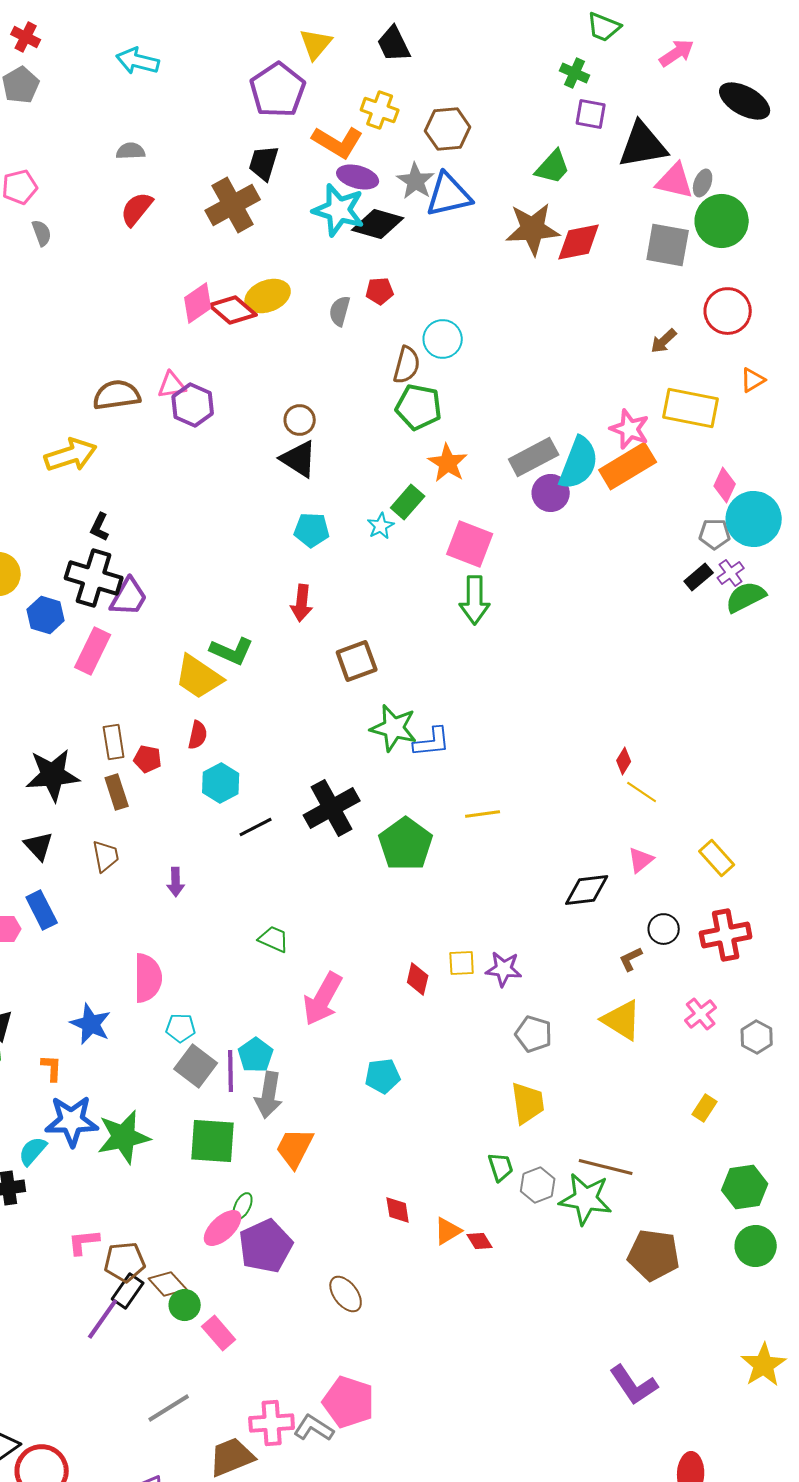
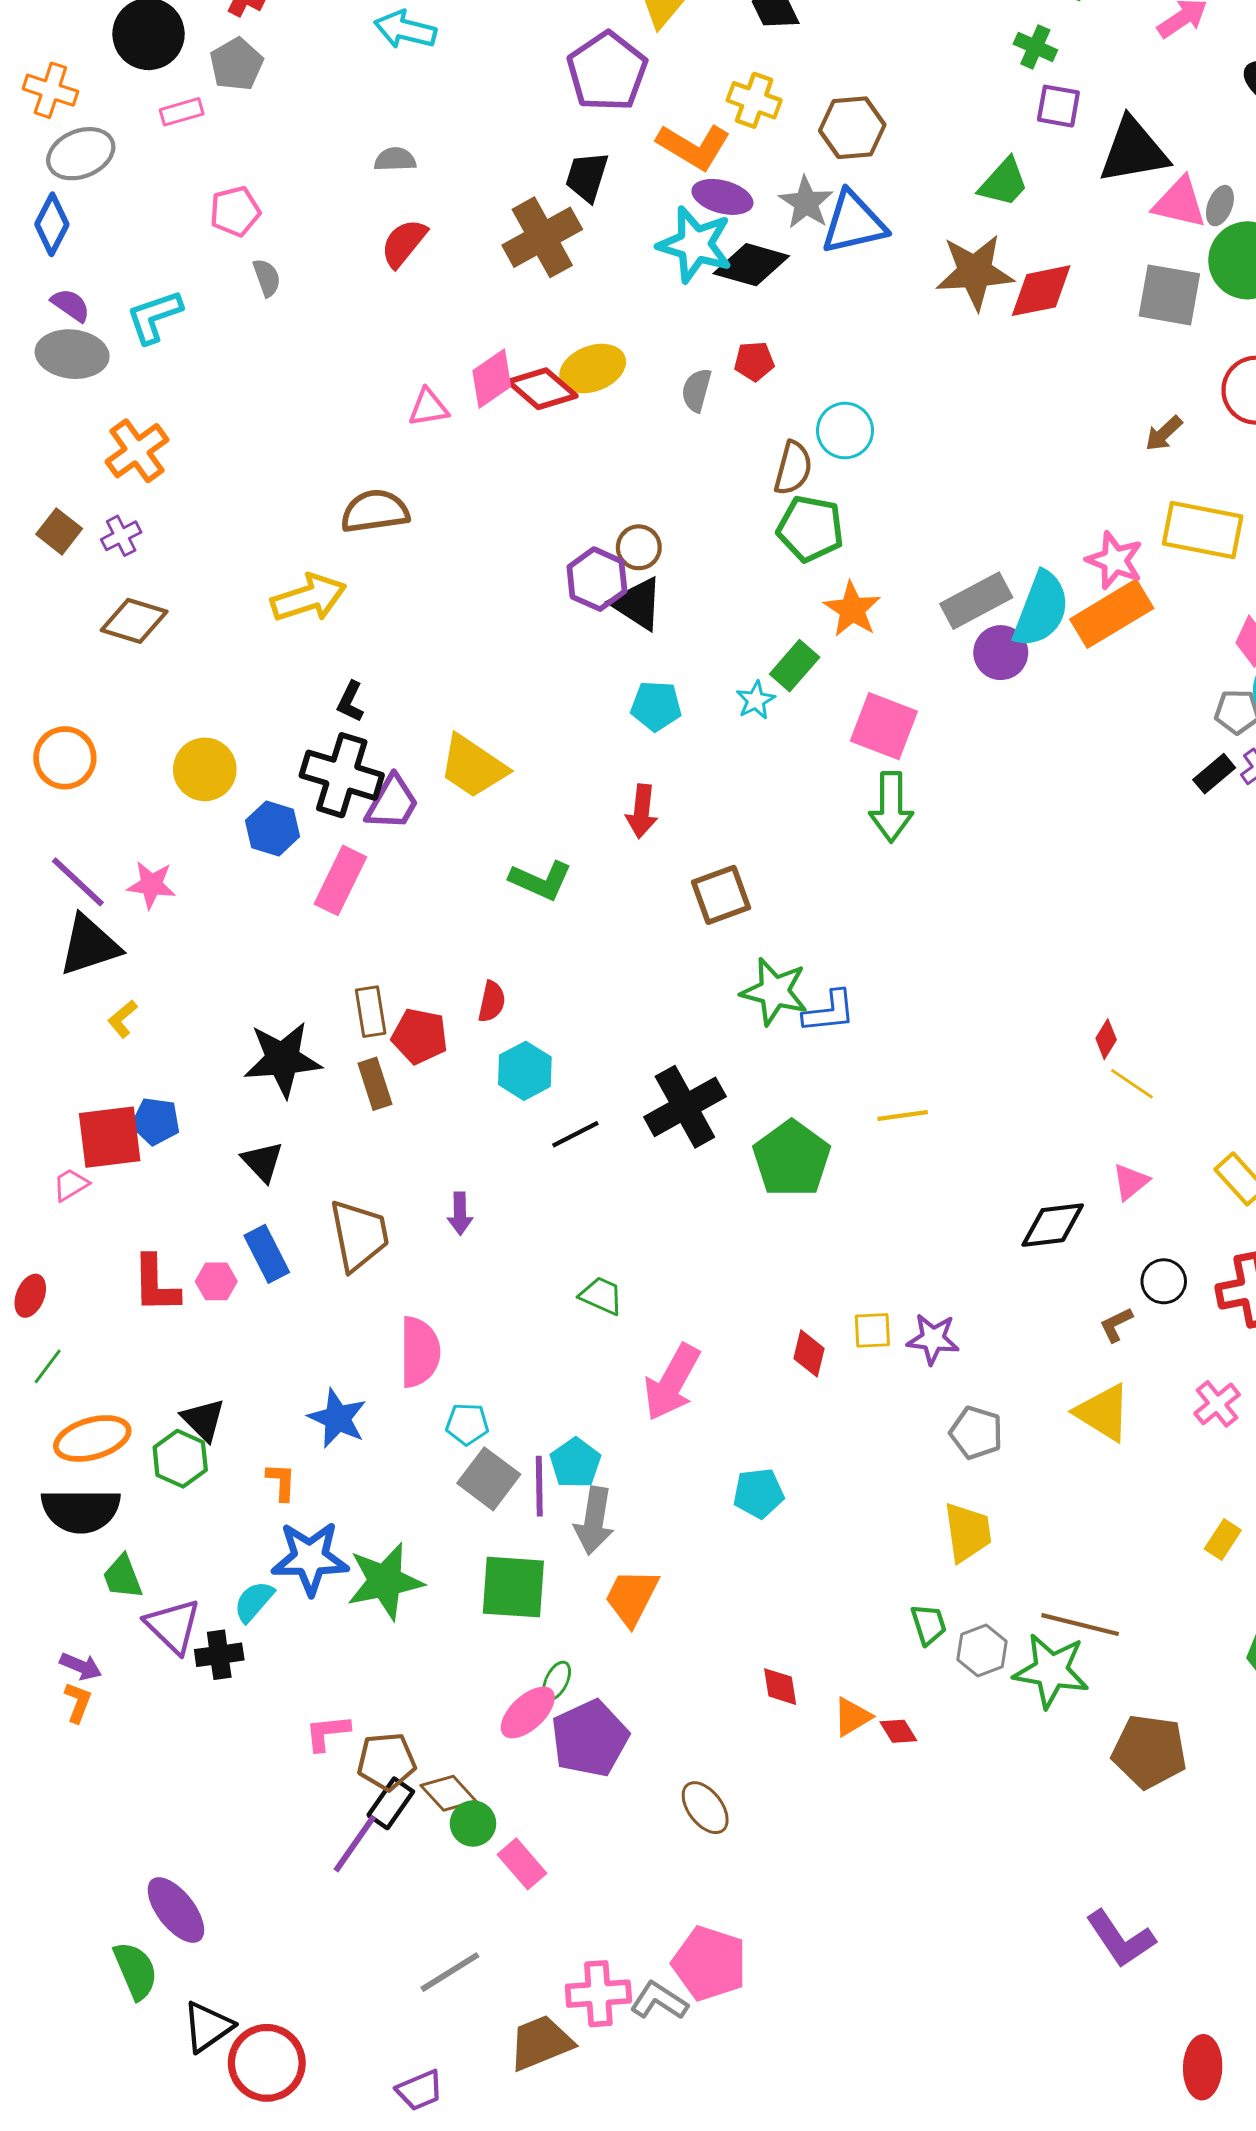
pink triangle: (172, 385) -> (428, 407), moved
purple hexagon: (193, 405) -> (597, 579), moved
yellow trapezoid: (199, 677) -> (473, 767), moved
red pentagon: (148, 759) -> (420, 1036), size x1.4
brown trapezoid: (106, 856) -> (359, 1235), moved, size x1.6

